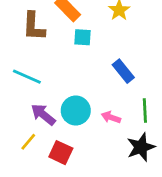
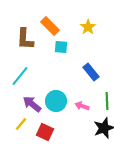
cyan line: (27, 77) -> (20, 76), turned -75

